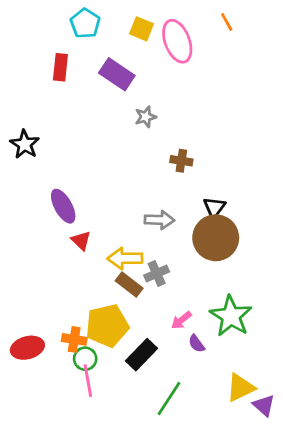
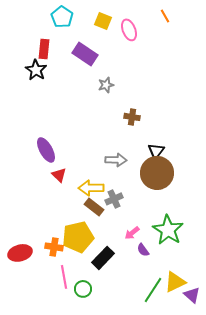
pink ellipse: (177, 41) -> (129, 30), size x0.7
black star: (25, 144) -> (36, 70), moved
green circle: (85, 359) -> (83, 289), moved
green line: (169, 399) -> (153, 290), moved

